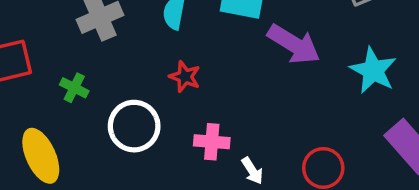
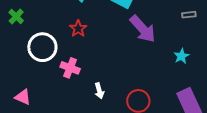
cyan star: (373, 70) -> (181, 56), size x0.6
pink cross: (212, 142) -> (70, 68), moved

